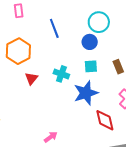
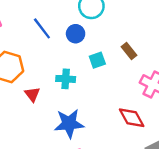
blue circle: (90, 42) -> (76, 34), moved
blue star: (86, 93) -> (69, 124), moved, turned 30

